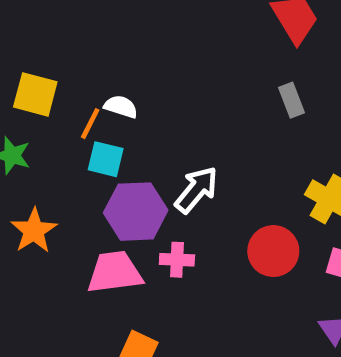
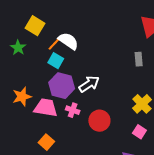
white semicircle: (121, 107) -> (68, 41), size x1.5
orange star: (34, 231) -> (22, 97), moved
red circle: (273, 251) -> (99, 121), moved

